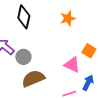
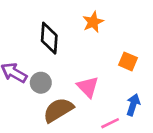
black diamond: (24, 17) -> (49, 38), moved
pink triangle: (72, 65) -> (88, 87), moved, turned 30

